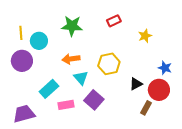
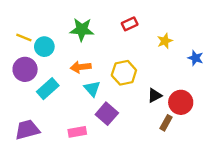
yellow line: (21, 33) -> (24, 38), turned -64
blue star: (165, 68) -> (196, 58), moved
cyan rectangle: (49, 89) -> (48, 89), moved
pink rectangle: (66, 105) -> (77, 132), moved

